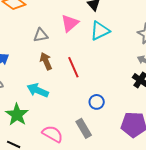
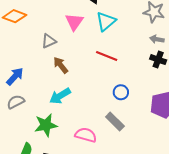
red line: (73, 67) -> (107, 56), moved, turned -30
cyan arrow: (38, 90) -> (60, 96), turned -40
green star: (17, 115) -> (46, 125), turned -30

